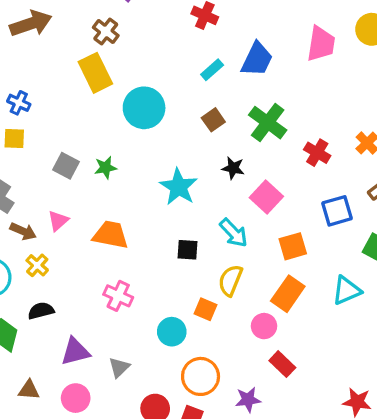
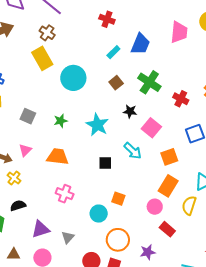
green star: (105, 168) -> (61, 121), moved
yellow semicircle: (230, 280) -> (189, 205), moved

